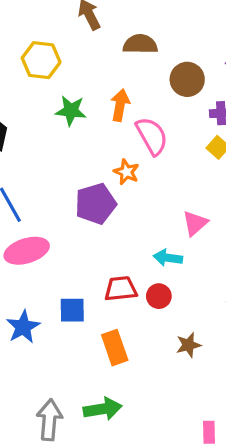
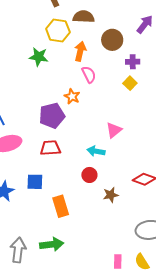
yellow hexagon: (41, 60) -> (58, 31), moved
orange arrow: (120, 105) -> (80, 51), moved
pink semicircle: (152, 136) -> (89, 74), size x0.7
red trapezoid: (121, 289) -> (50, 148), moved
brown star: (188, 345) -> (111, 195), moved

